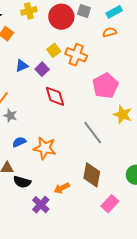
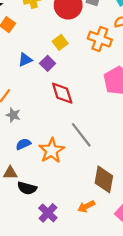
orange cross: (76, 55) -> (100, 39), moved
gray line: (93, 133) -> (81, 135), moved
orange star: (45, 148) -> (52, 151), turned 30
orange arrow: (62, 188) -> (86, 206), moved

